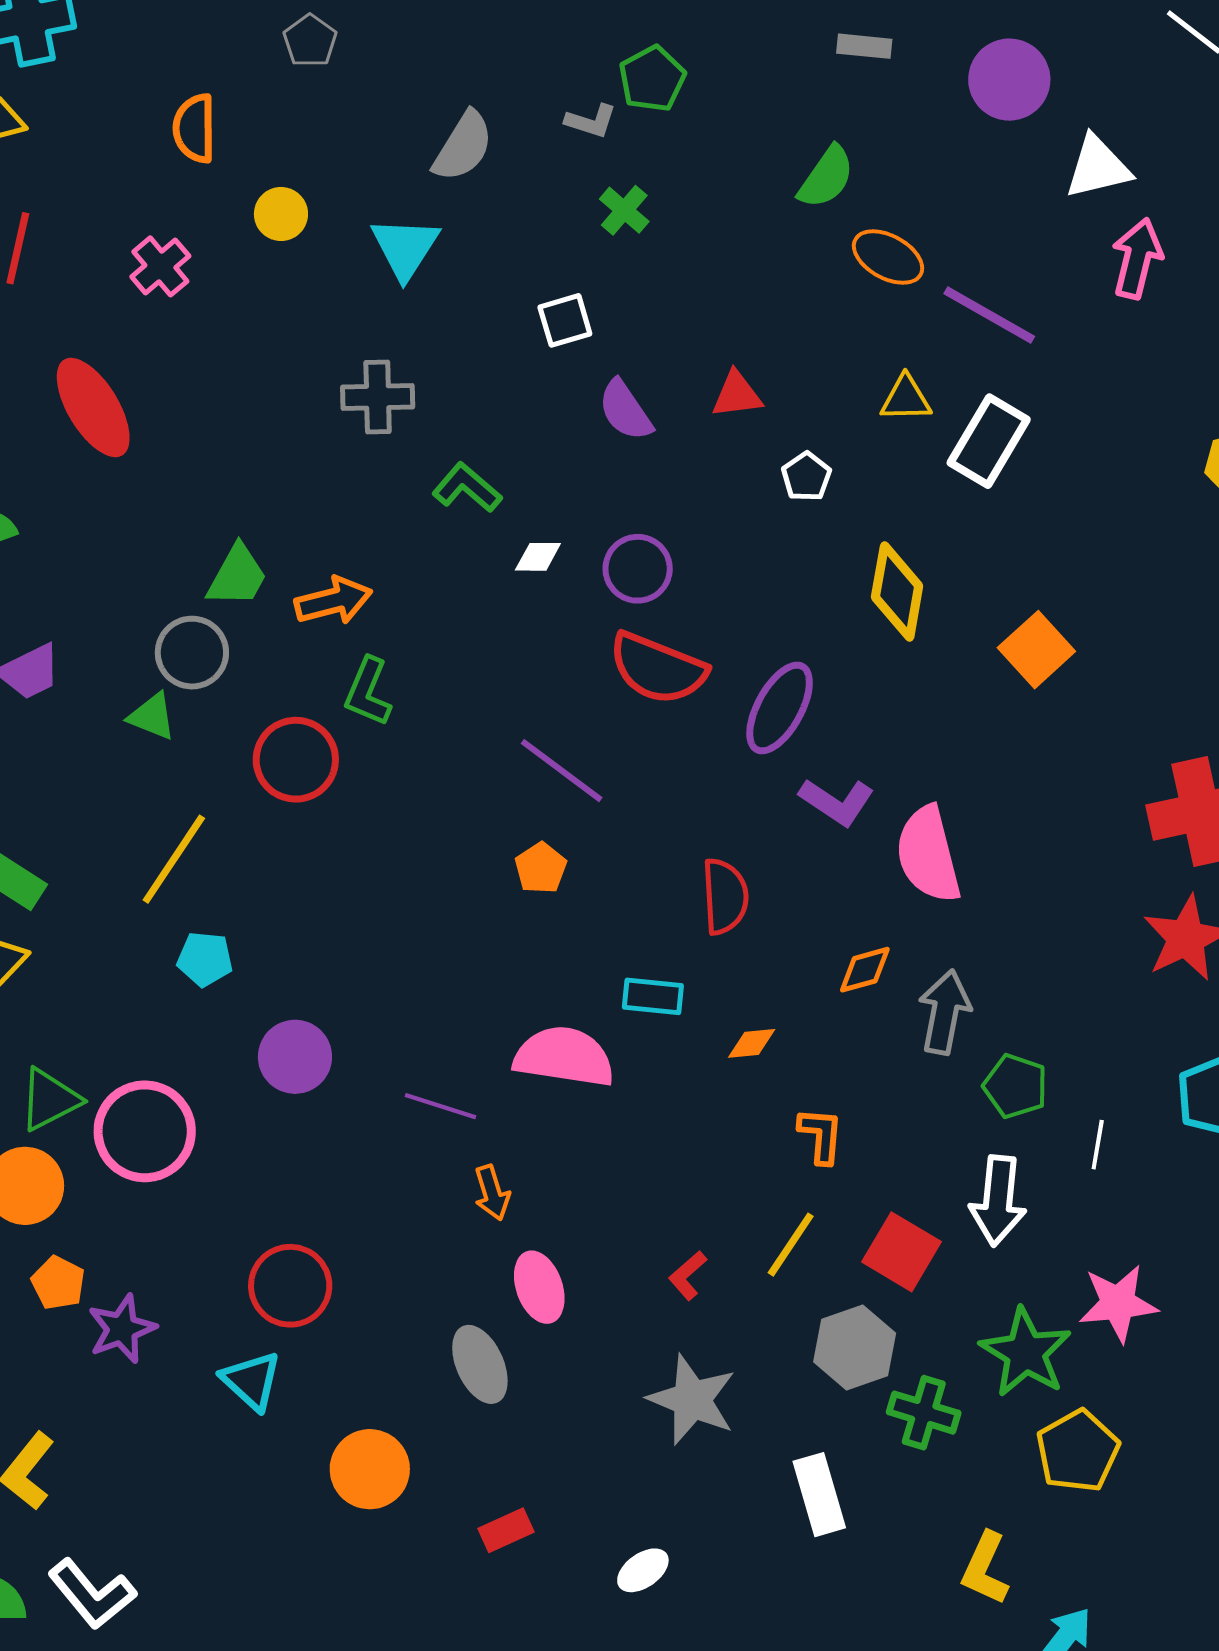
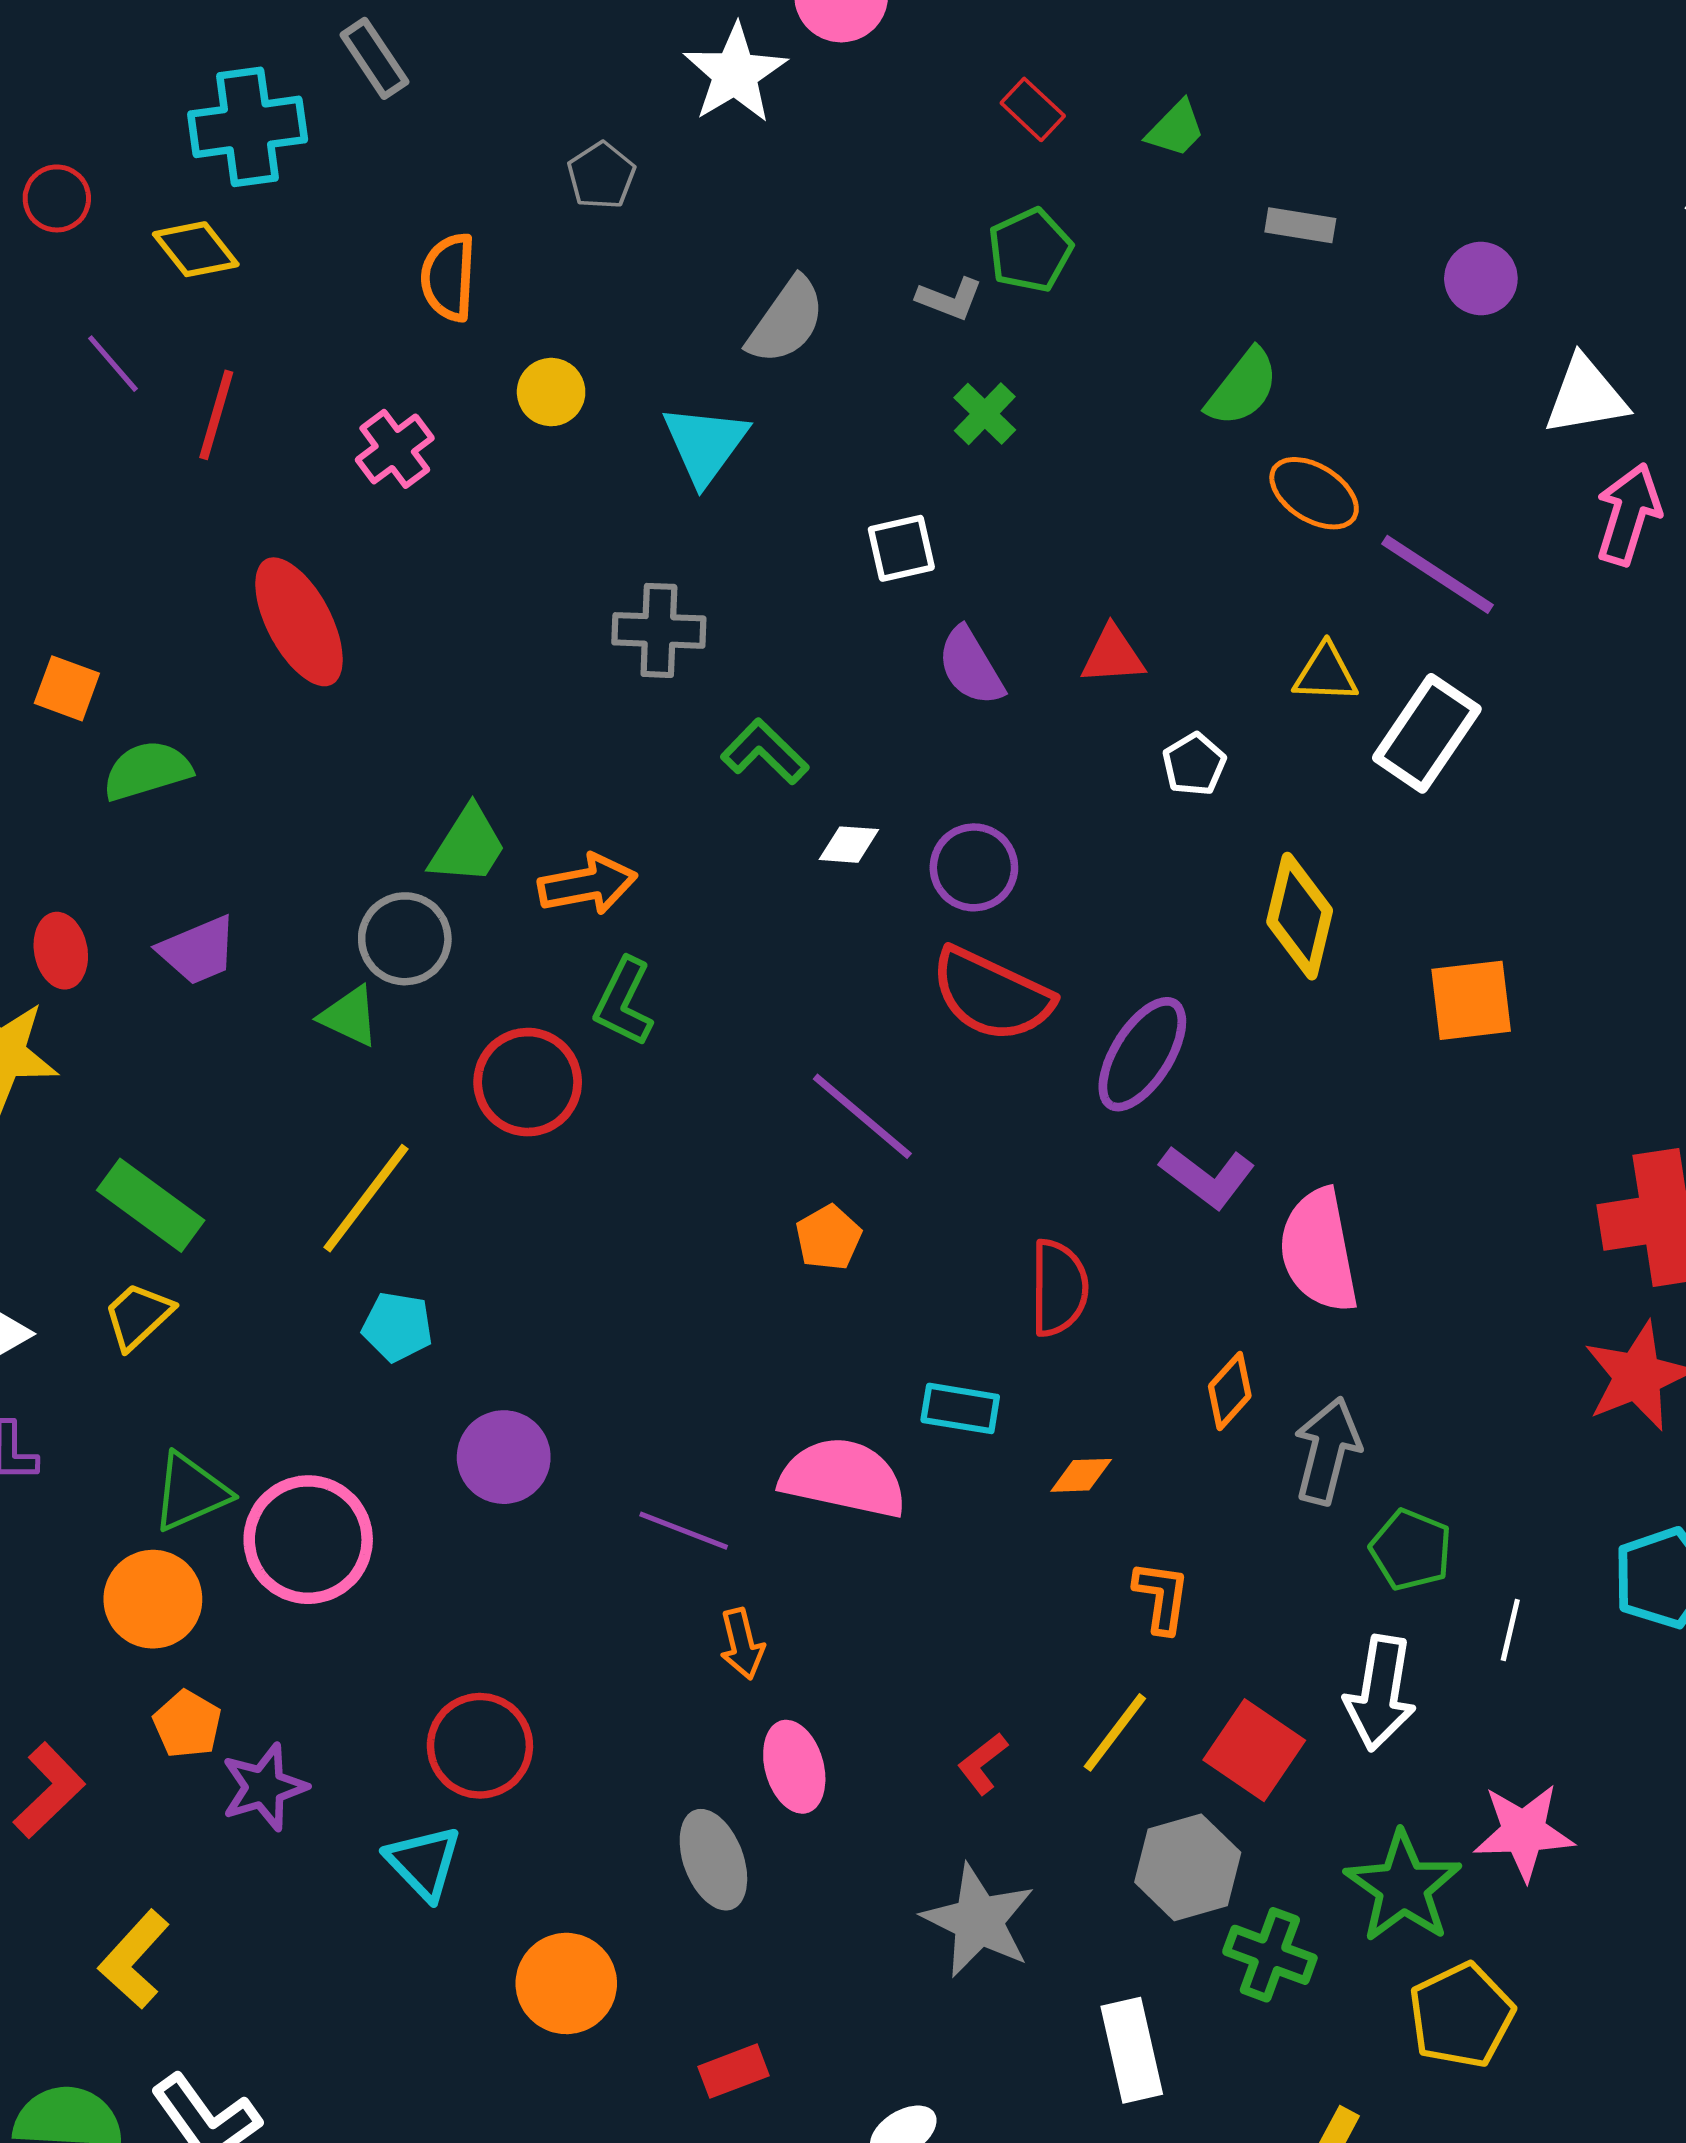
purple circle: (1009, 80) -> (1481, 279), size x0.7
orange square: (1036, 650) -> (1471, 1000), turned 32
orange diamond: (865, 970) -> (1230, 1391), turned -36

